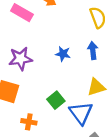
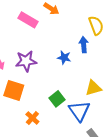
blue arrow: (93, 50) -> (84, 45), moved
orange cross: (29, 122) -> (32, 118), turned 32

